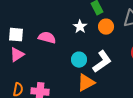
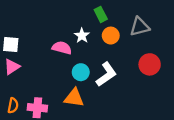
pink semicircle: (47, 38) -> (62, 48), moved
orange triangle: (86, 83) -> (74, 98), moved, turned 36

